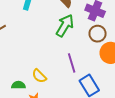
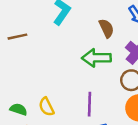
green arrow: (65, 25) -> (96, 58), turned -140

